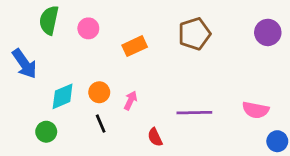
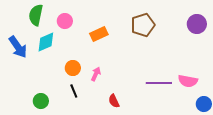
cyan diamond: (63, 96) -> (46, 42), moved
purple line: (194, 113) -> (159, 83), moved
green circle: (46, 132) -> (41, 101), moved

